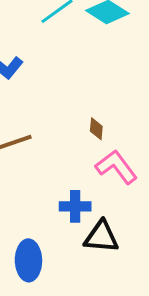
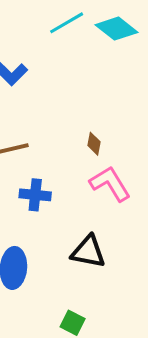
blue cross: (75, 206) -> (35, 195), moved

